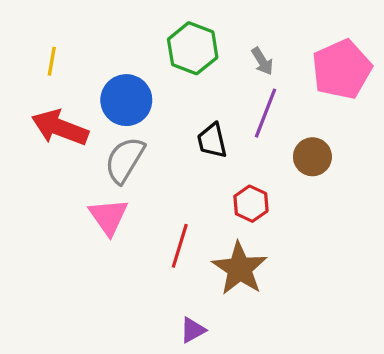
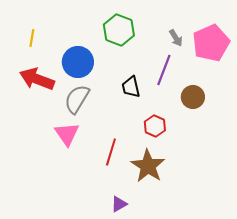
gray arrow: (262, 61) -> (176, 38), moved

